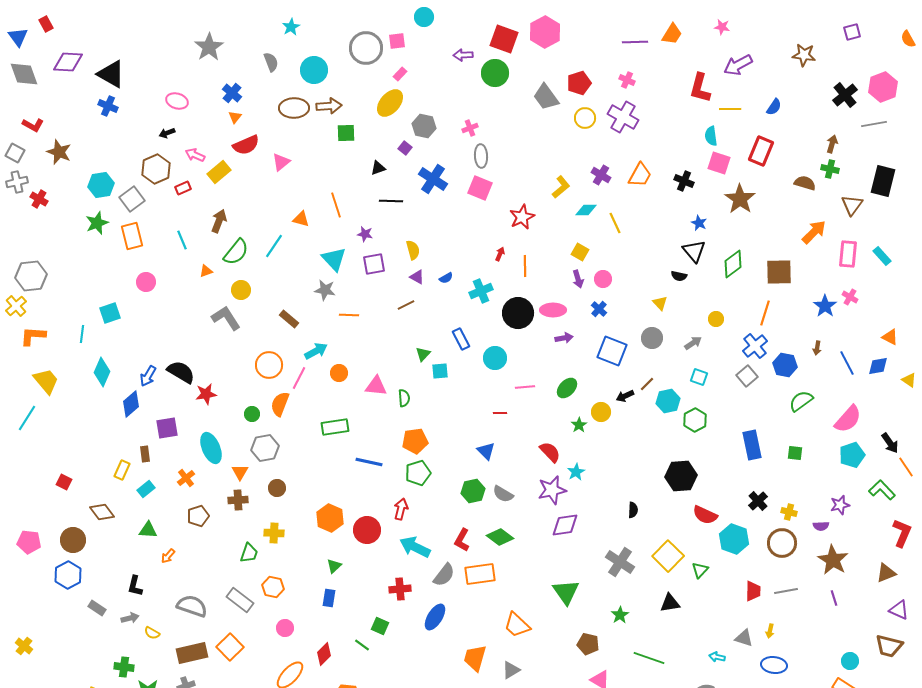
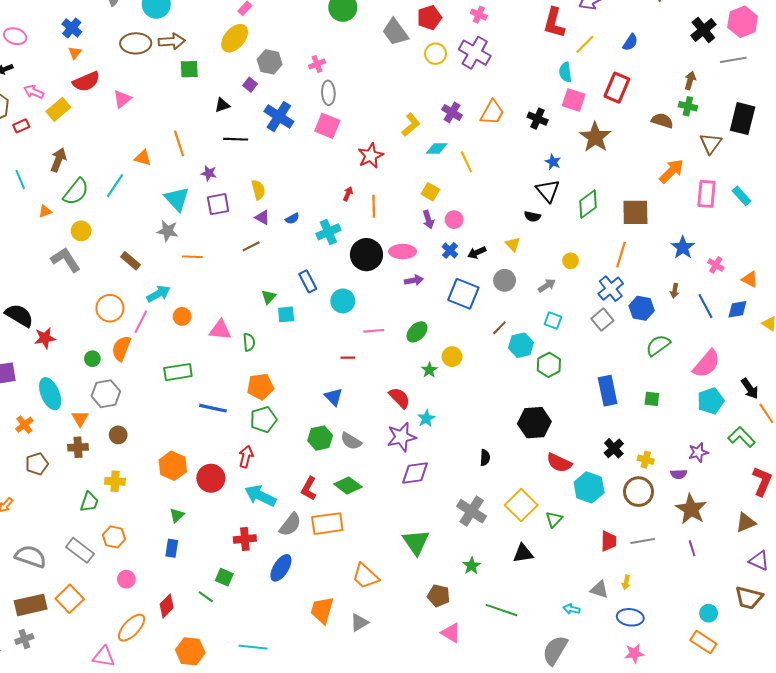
yellow line: (730, 109) -> (585, 44), turned -45
pink cross: (850, 297) -> (716, 265), moved
black arrow: (625, 396) -> (477, 253), moved

